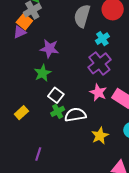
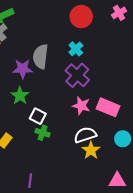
gray semicircle: (82, 16) -> (41, 57), moved
green cross: (58, 111) -> (43, 133), turned -32
white semicircle: (75, 115) -> (85, 135), moved

